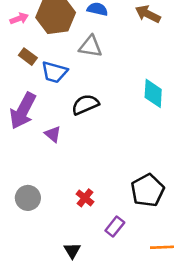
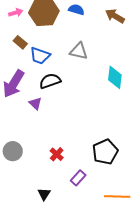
gray triangle: (91, 46) -> (79, 51), moved
black semicircle: (85, 105) -> (50, 81), moved

